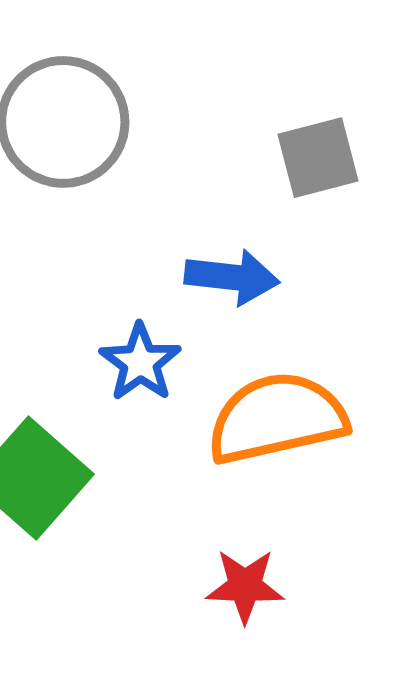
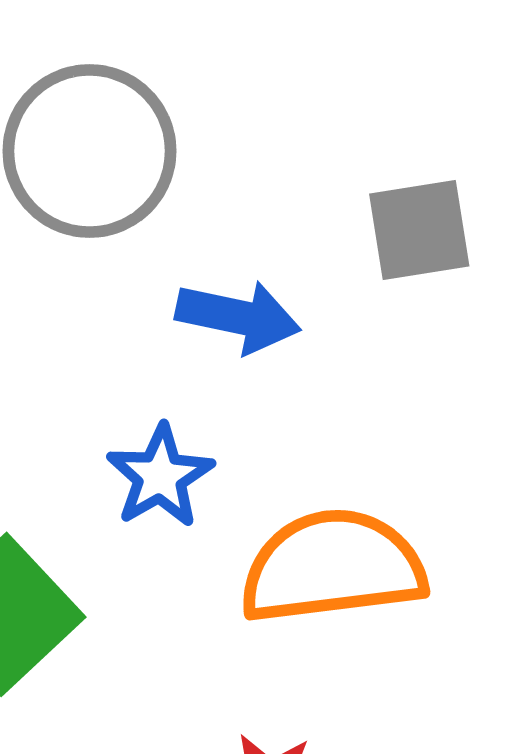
blue arrow: (232, 277) -> (238, 317), moved

